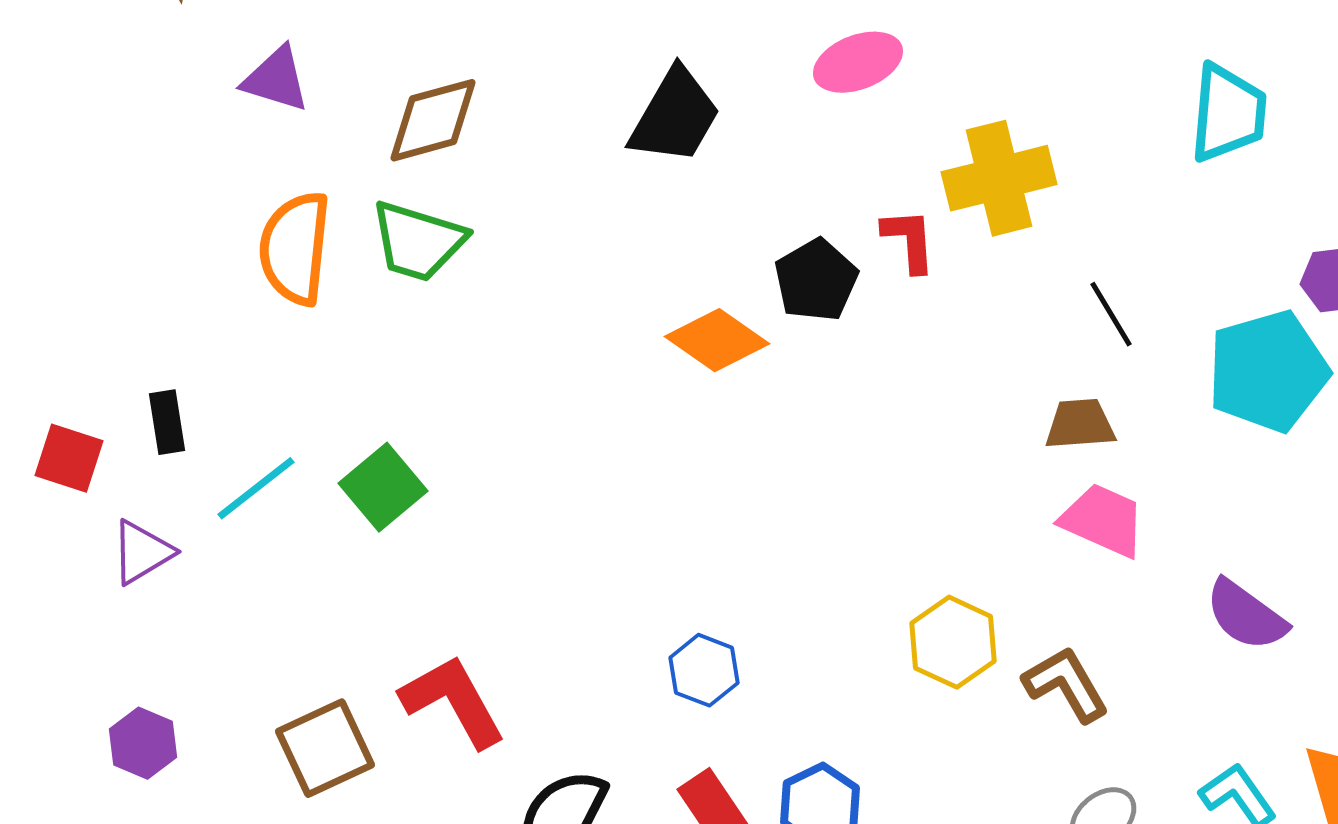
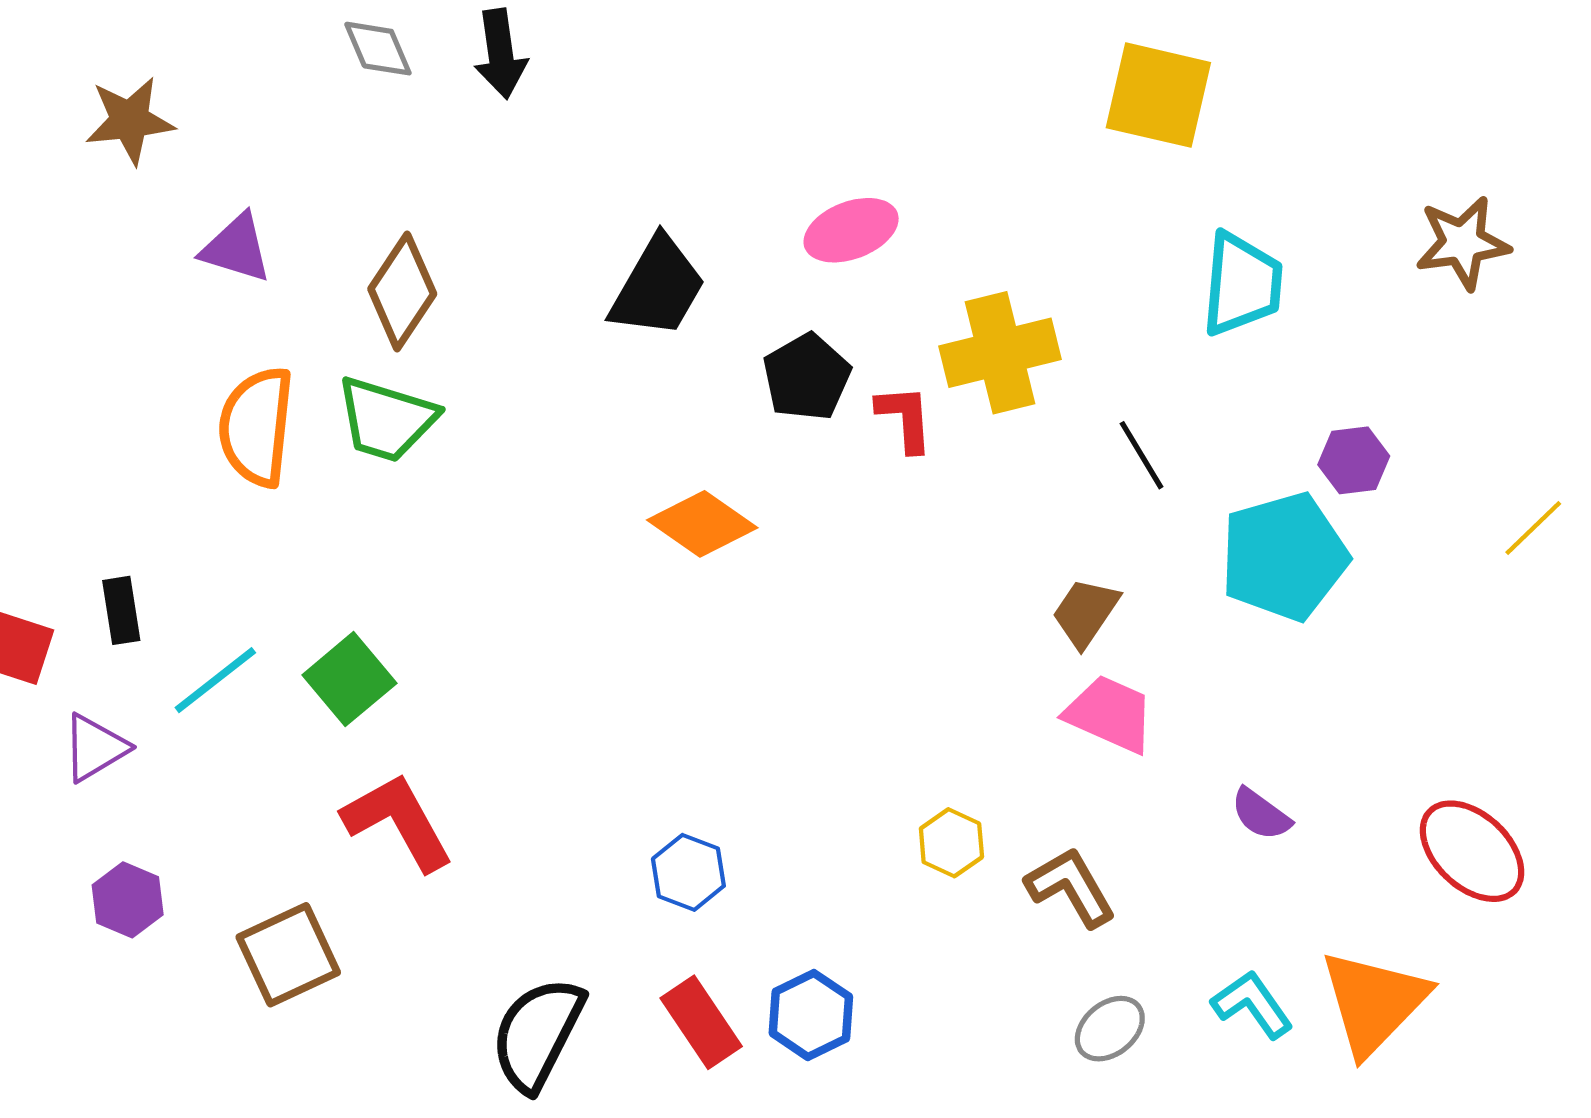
brown diamond: (433, 120) -> (402, 291), turned -41
black pentagon: (816, 280) -> (807, 377), moved
black line: (1111, 314) -> (1141, 455), moved
brown trapezoid: (1080, 424) -> (1086, 613), turned -52
purple semicircle: (1246, 615) -> (1261, 814), size x0.7
yellow hexagon: (953, 642) -> (951, 843), size x0.7
red L-shape: (453, 701) -> (398, 822), moved
purple hexagon: (143, 743) -> (128, 900), moved

